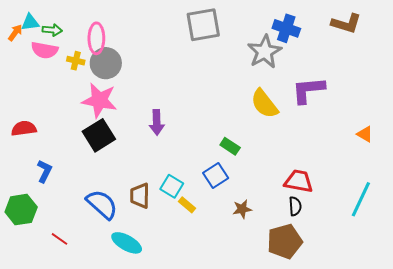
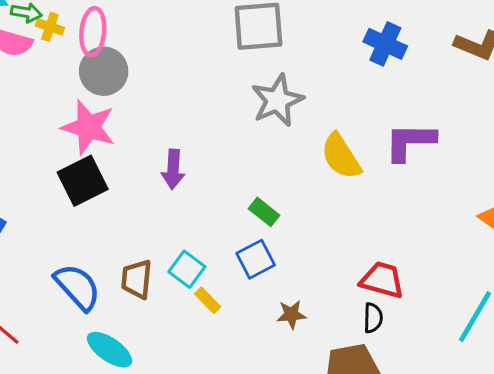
gray star: (265, 52) -> (277, 100), moved
yellow cross: (76, 61) -> (50, 27), moved
green rectangle: (230, 146) -> (264, 212), moved

